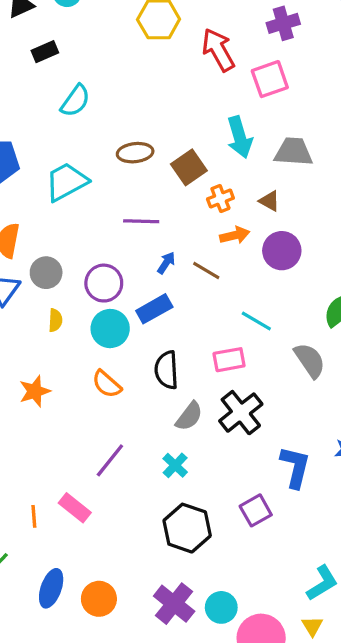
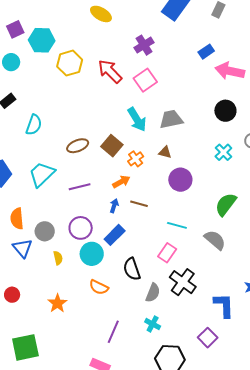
purple line: (141, 221) -> (80, 187), moved
orange arrow: (235, 235) -> (121, 182), moved
pink rectangle: (229, 360) -> (167, 253), turned -30

